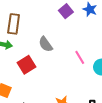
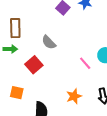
pink line: (80, 57) -> (85, 63), moved

